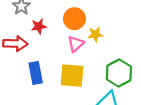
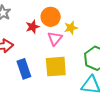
red star: (39, 26) -> (33, 27), moved

